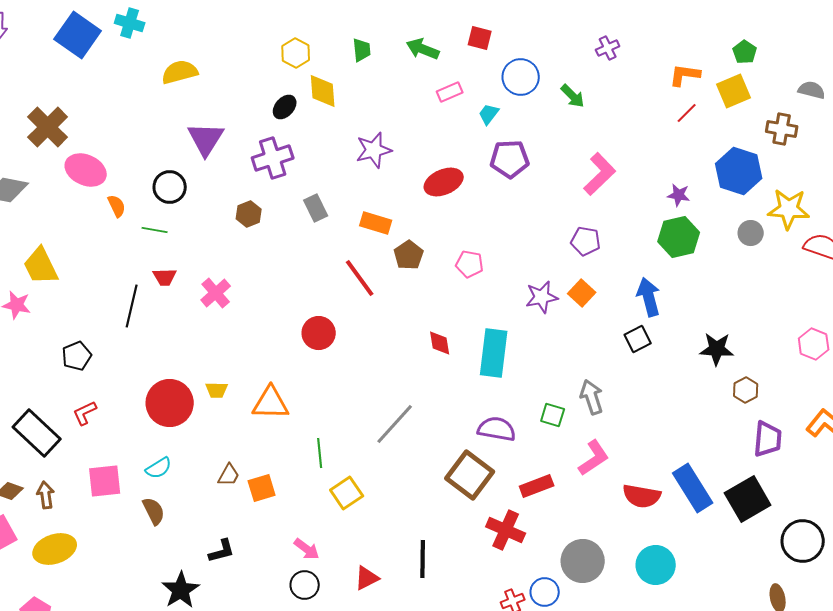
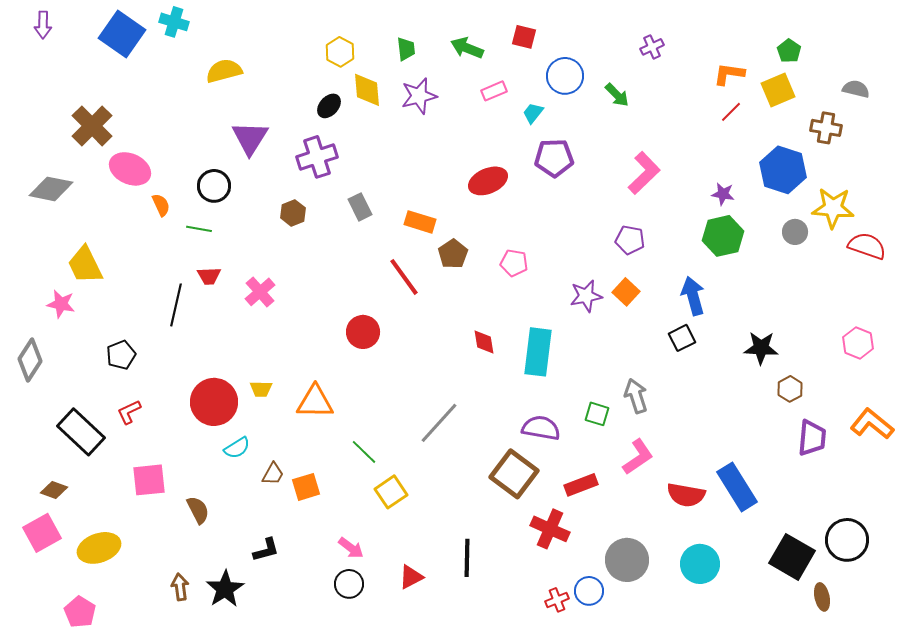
purple star: (374, 150) -> (419, 96), moved
green line: (320, 453) -> (364, 452), turned -40
cyan semicircle: (159, 468) -> (237, 448), moved
brown arrow: (46, 495) -> (180, 587), moved
black square: (748, 499) -> (792, 557), moved, turned -30

